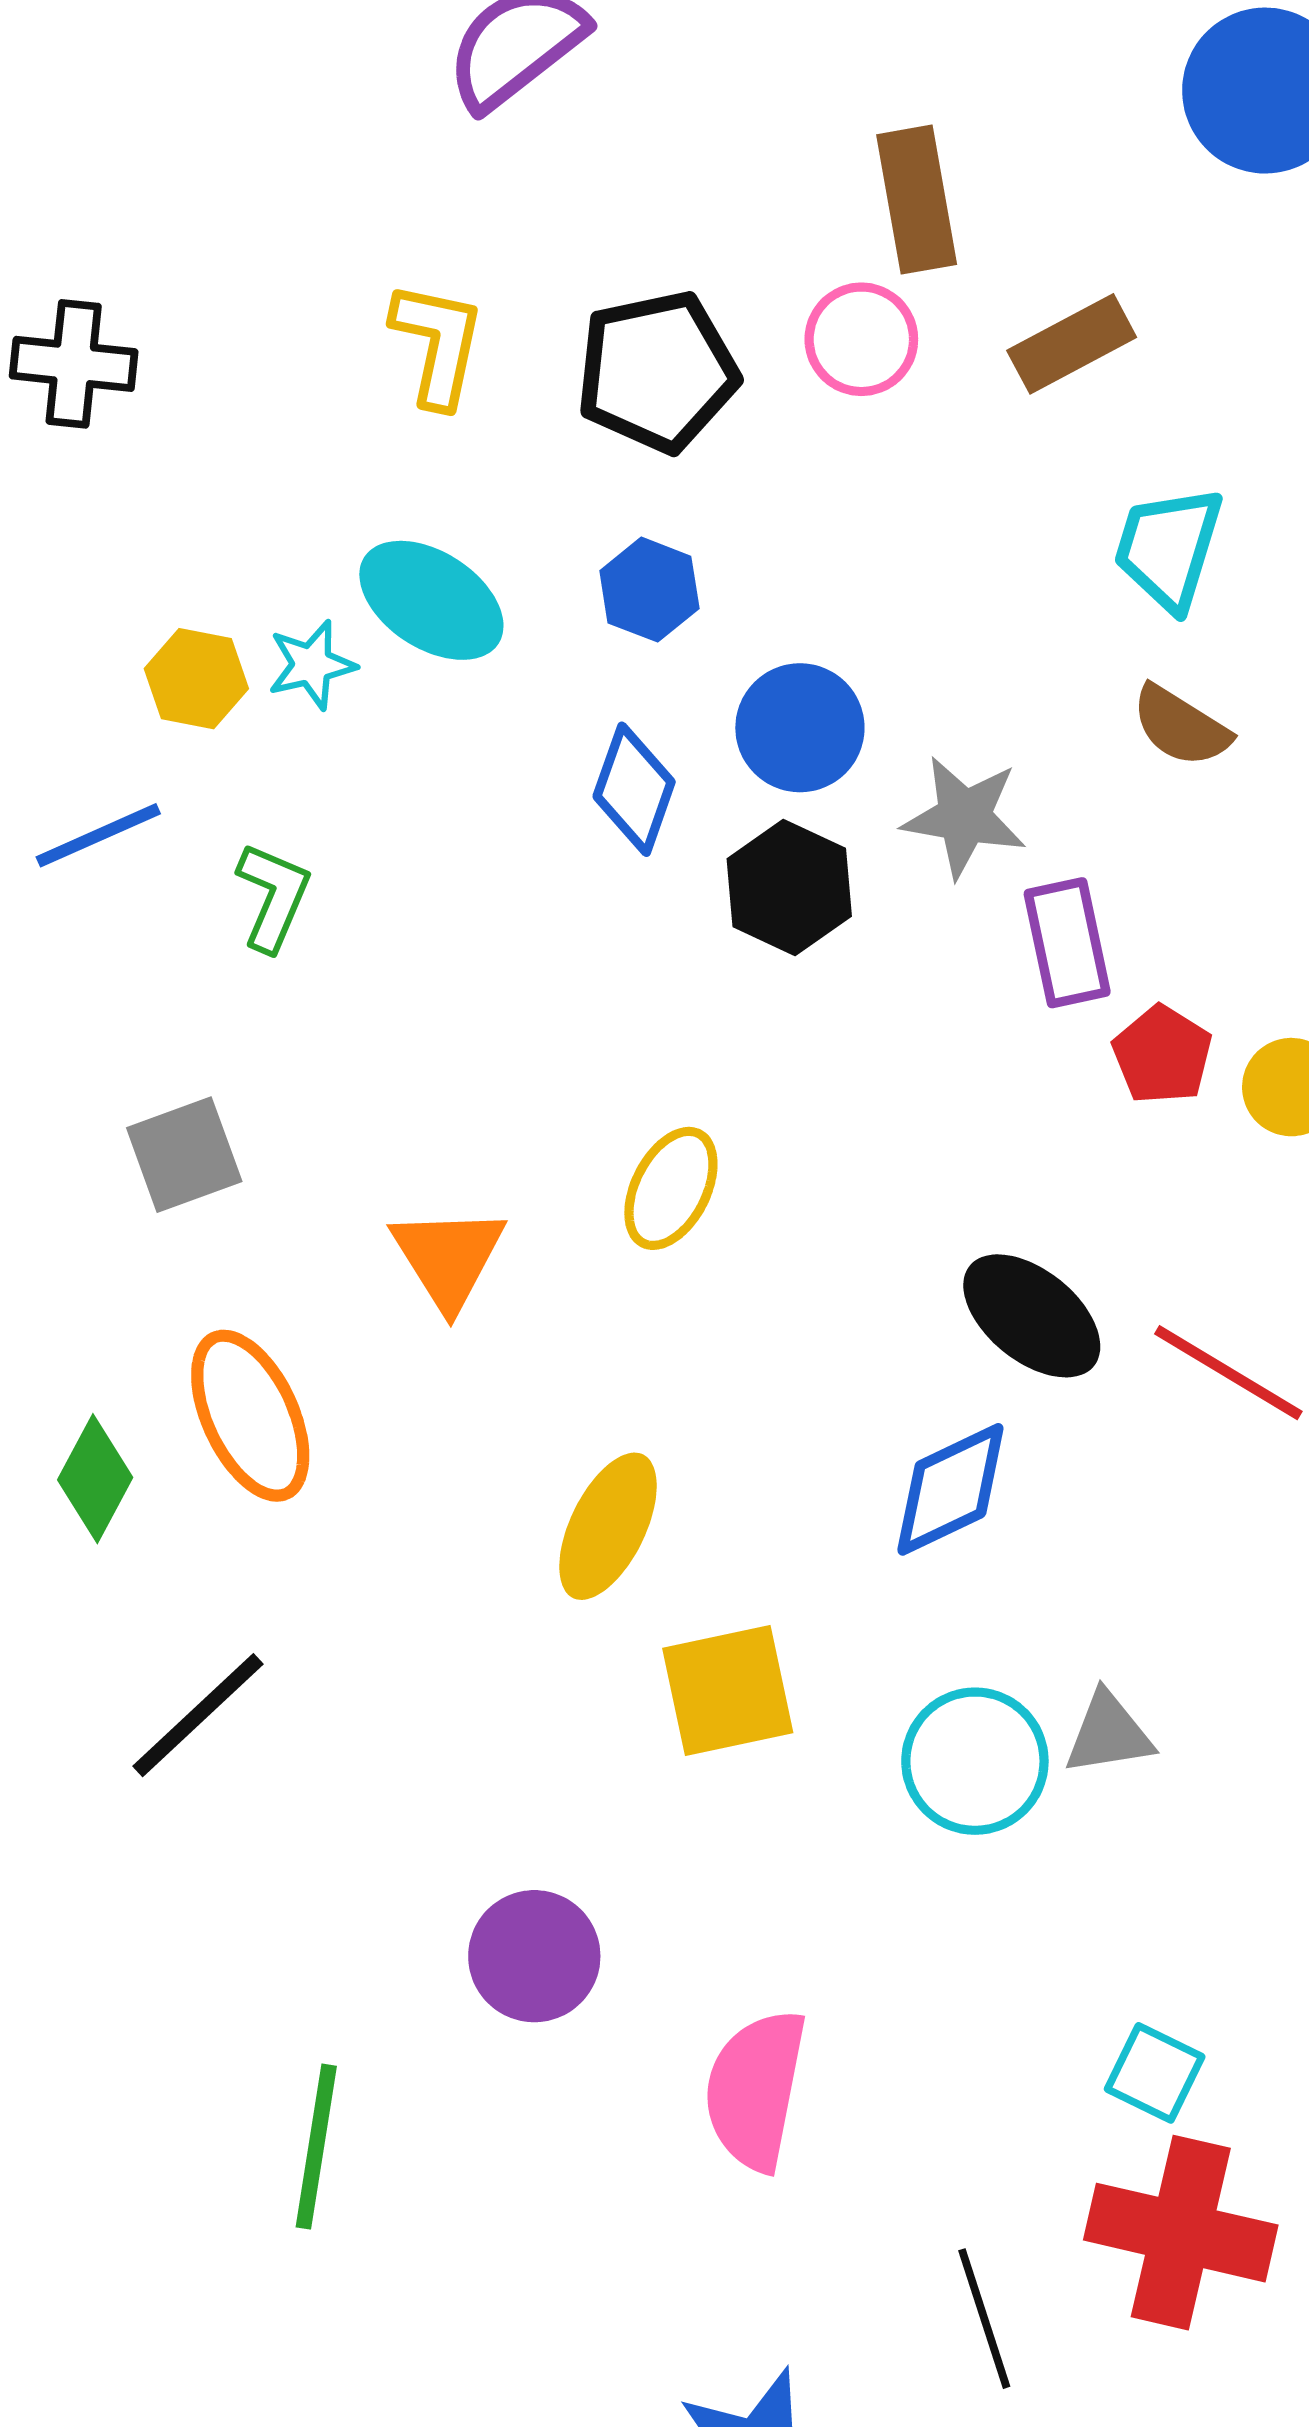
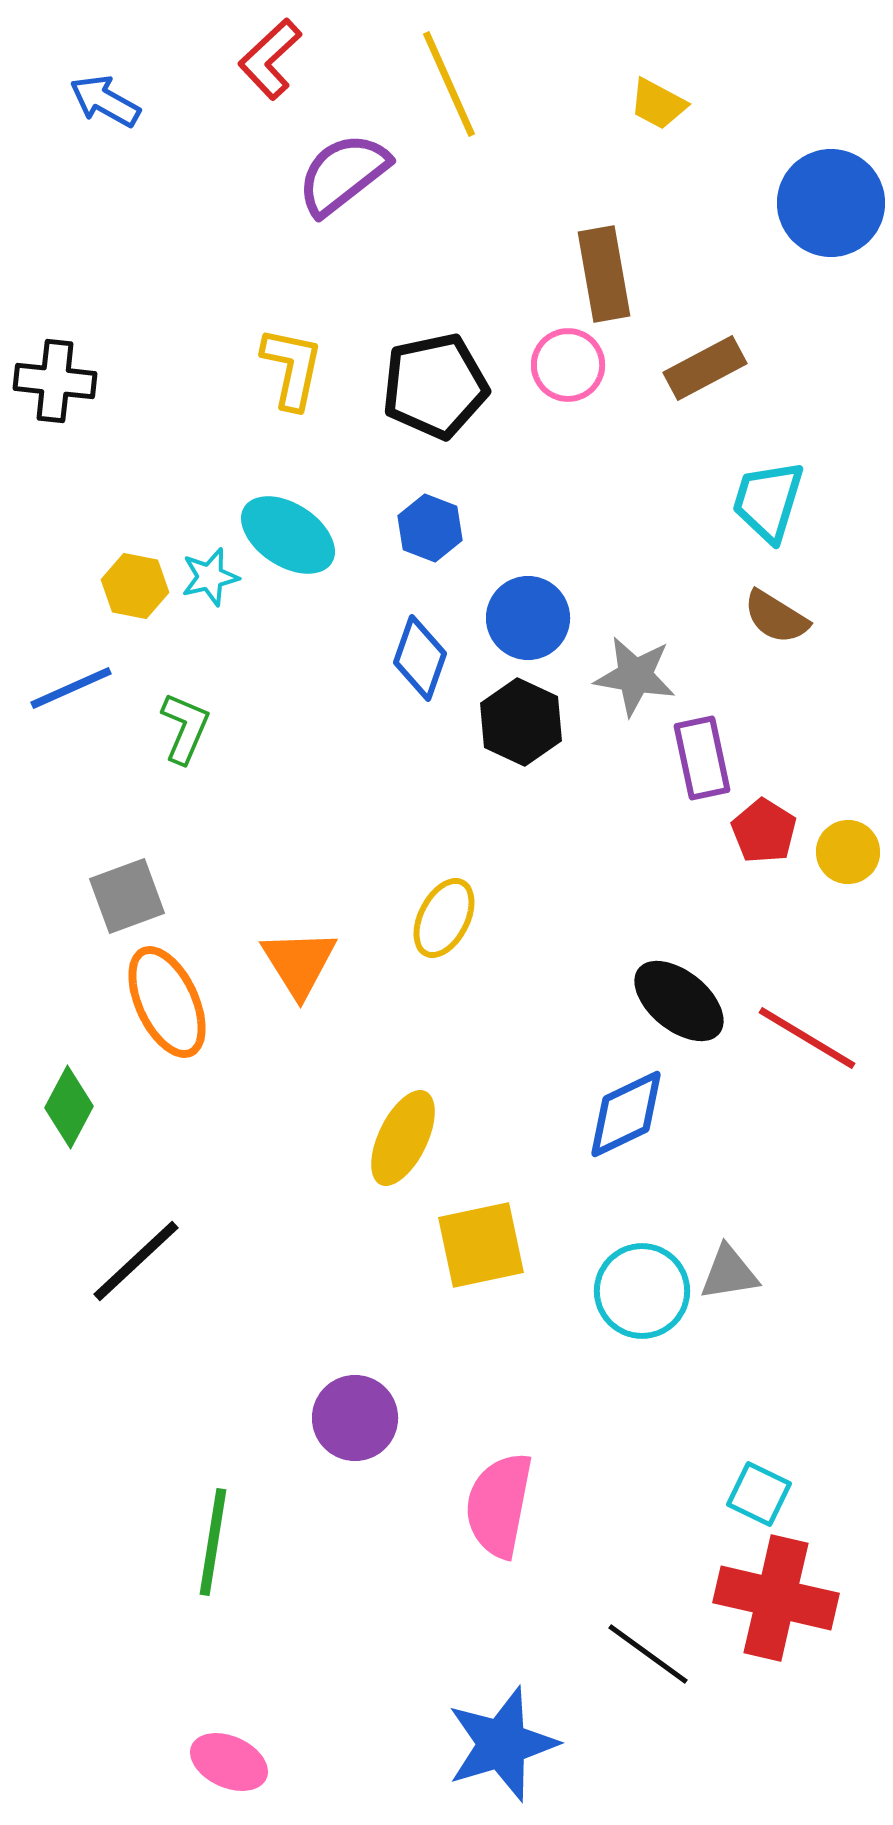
orange ellipse: (250, 1416) -> (167, 1002), moved
black line: (984, 2319) -> (648, 1654), turned -36

